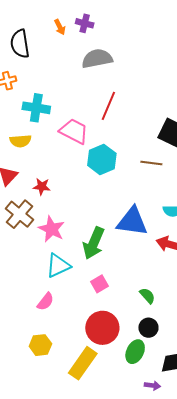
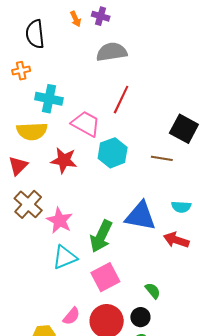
yellow semicircle: (20, 141) -> (32, 131), size x1.4
red star: (42, 187) -> (64, 160), moved, size x1.5
pink square: (99, 284) -> (105, 277), size x1.6
pink semicircle: (45, 302) -> (71, 316), moved
black circle: (148, 328) -> (140, 317), moved

